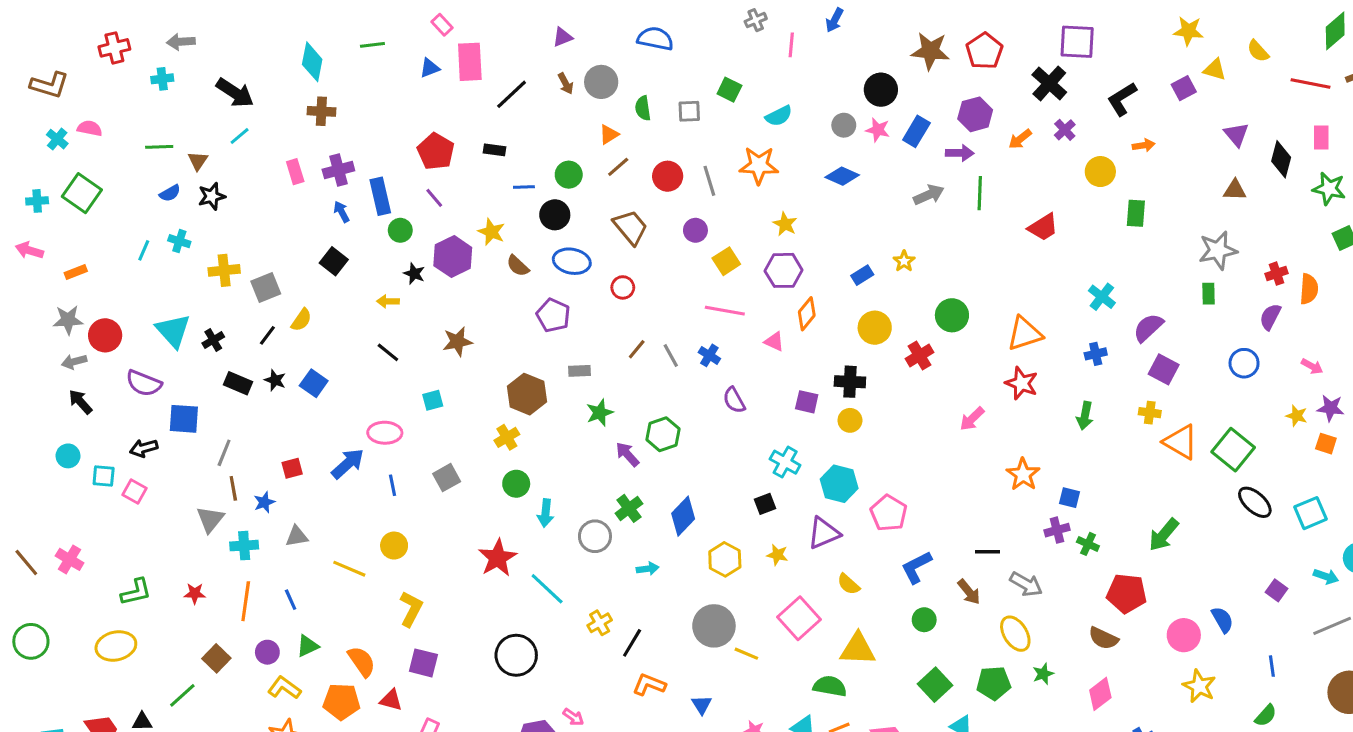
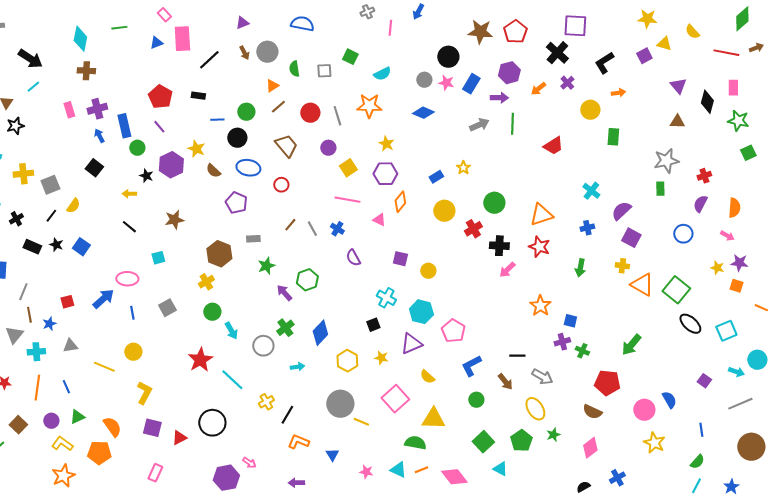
orange semicircle: (1309, 289) -> (734, 208), moved
black cross: (850, 382) -> (499, 246), moved
cyan arrow: (546, 513) -> (231, 331), turned -36
green pentagon: (994, 683) -> (521, 441), turned -30
red triangle: (391, 700) -> (179, 438), moved, turned -42

